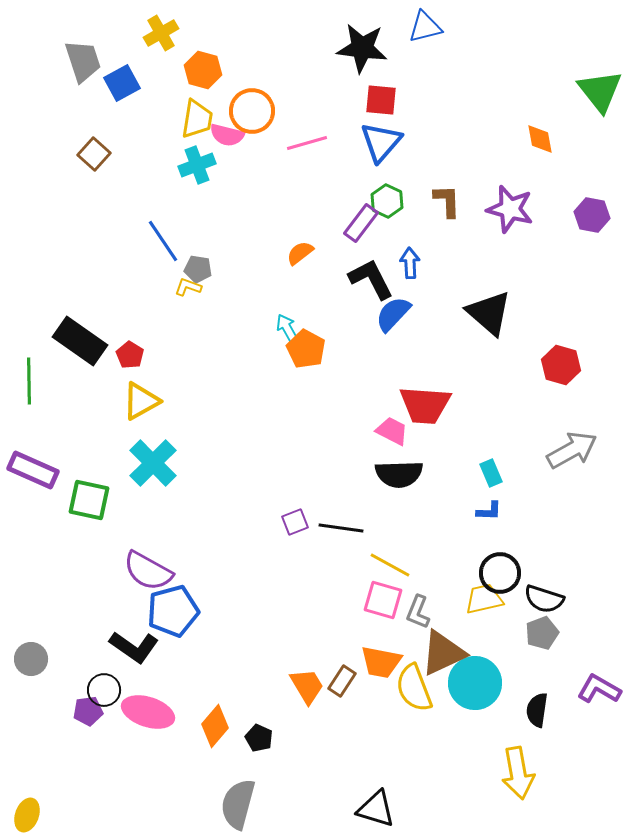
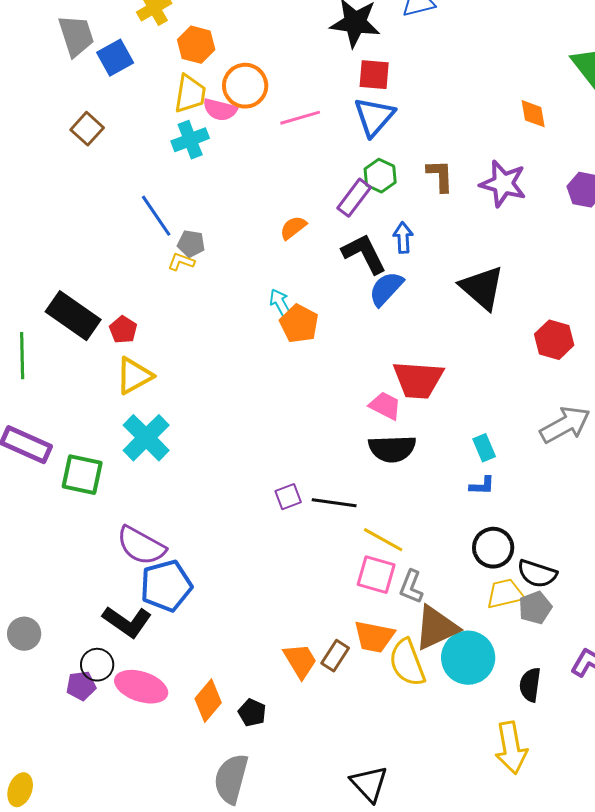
yellow trapezoid: (484, 599) -> (505, 594), moved
black triangle: (376, 809) -> (369, 784), turned 30

